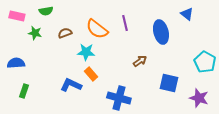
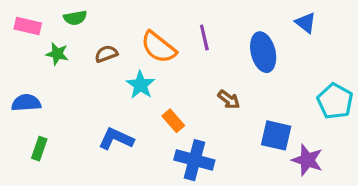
cyan star: (86, 52) -> (141, 85), turned 30
brown arrow: (140, 61) -> (229, 100), turned 72
orange rectangle: (91, 74) -> (173, 121), moved
purple star: (199, 98) -> (307, 160), moved

